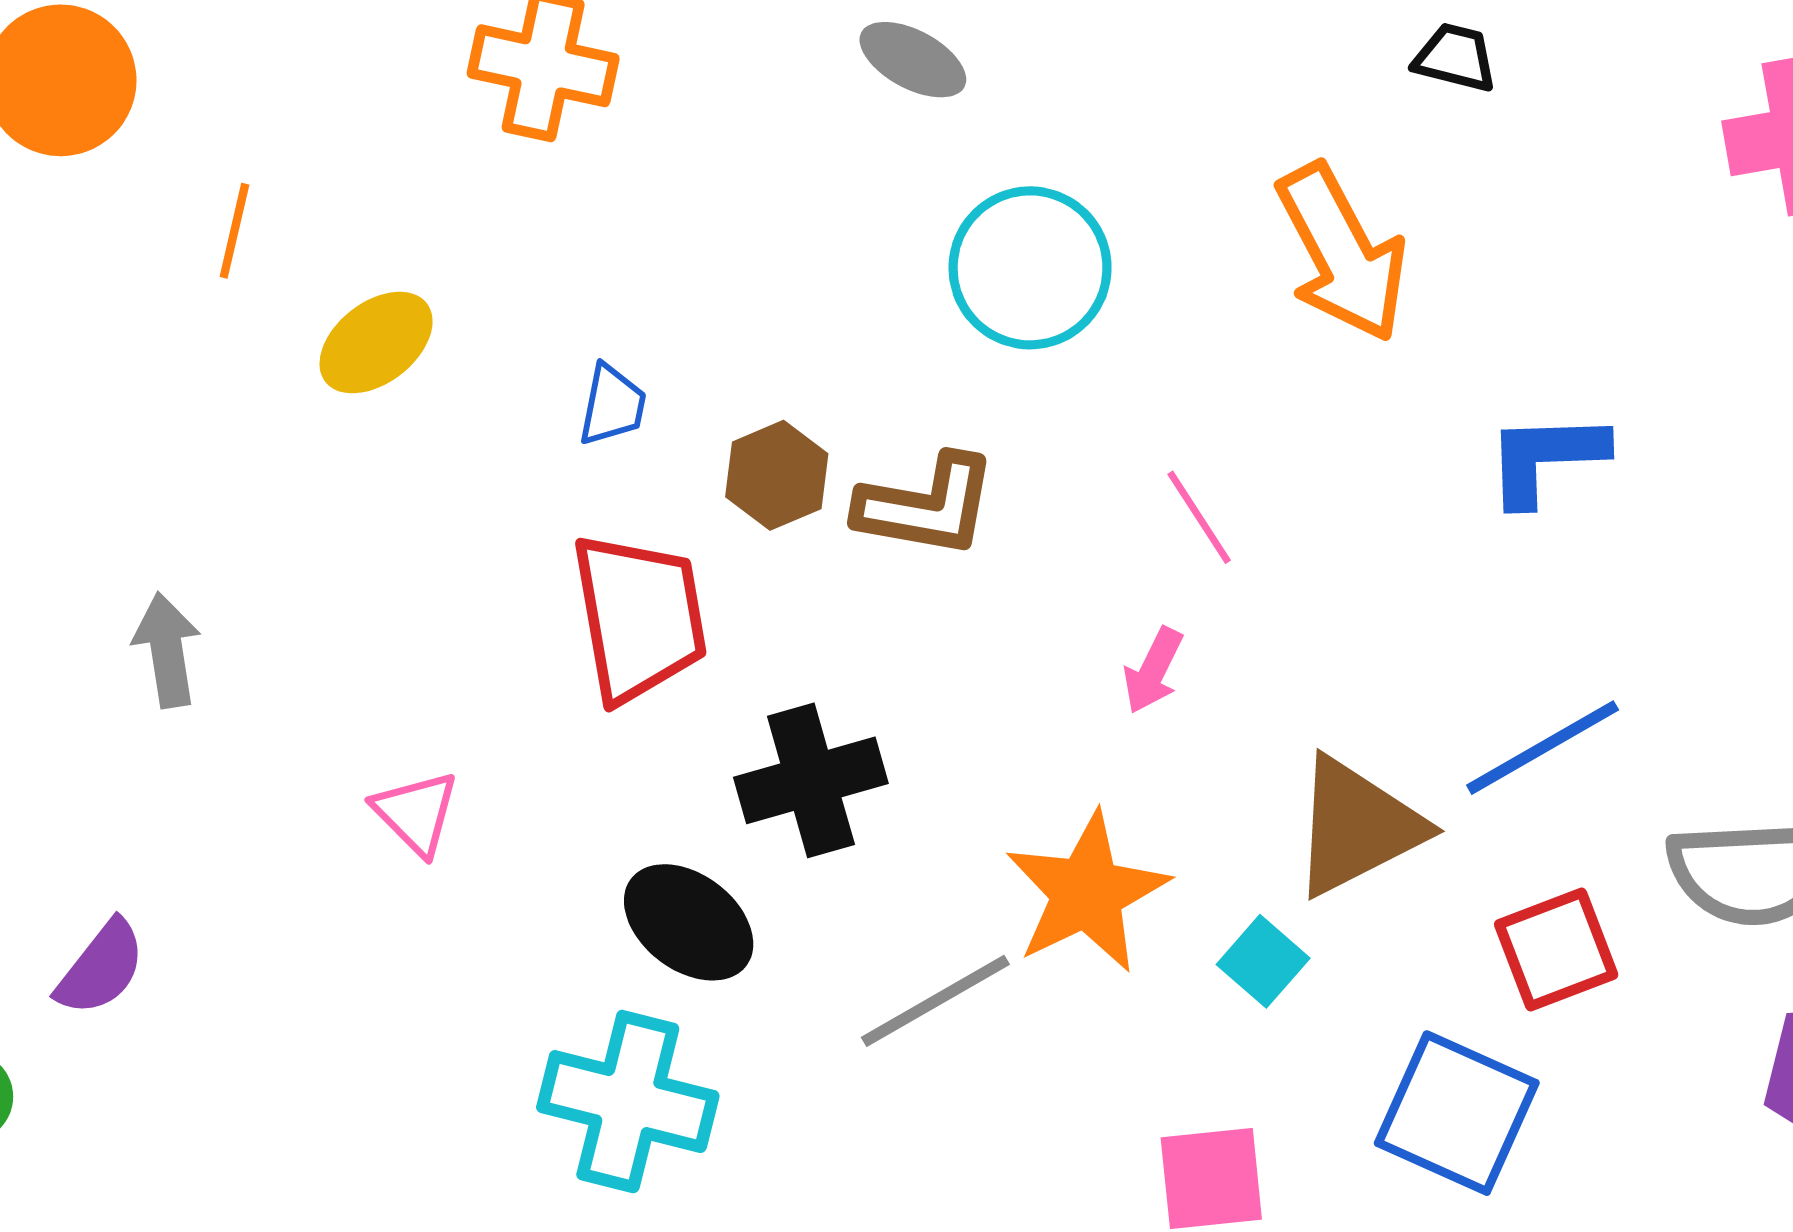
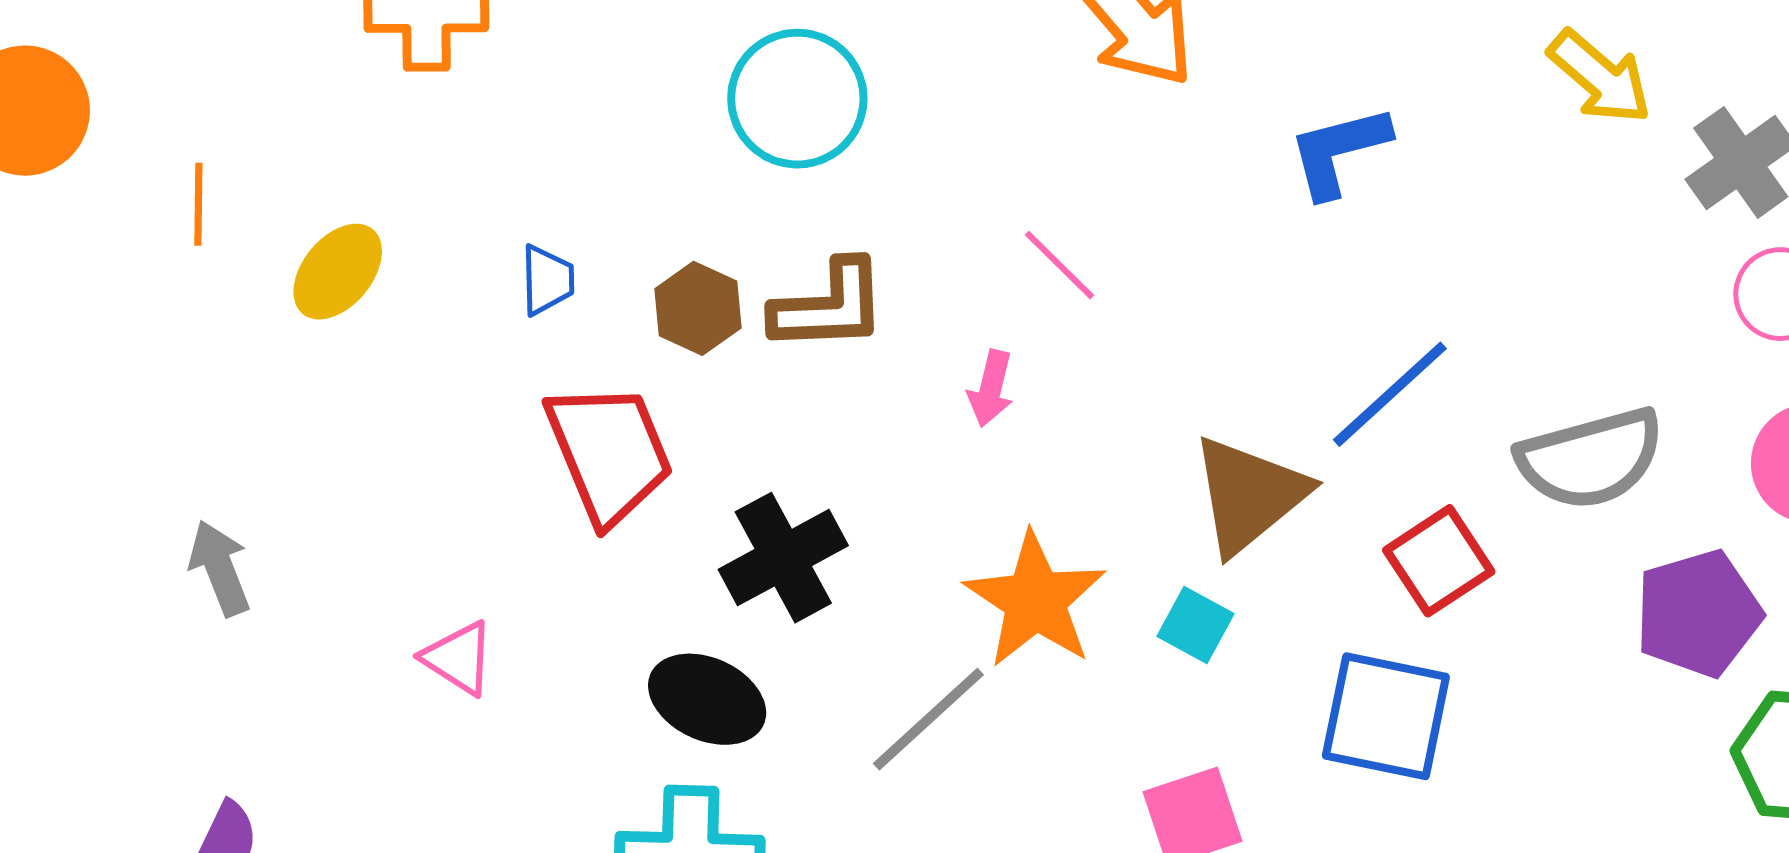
cyan circle: (1030, 268) -> (797, 99), moved
pink arrow: (1153, 671) -> (991, 388), moved

